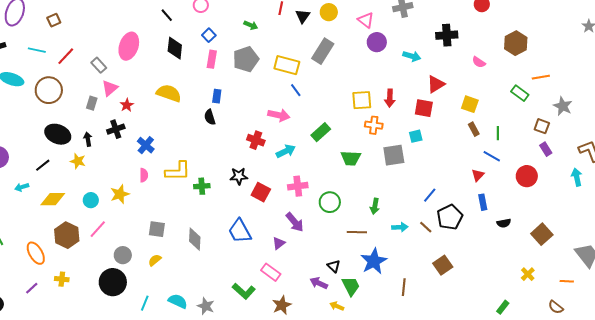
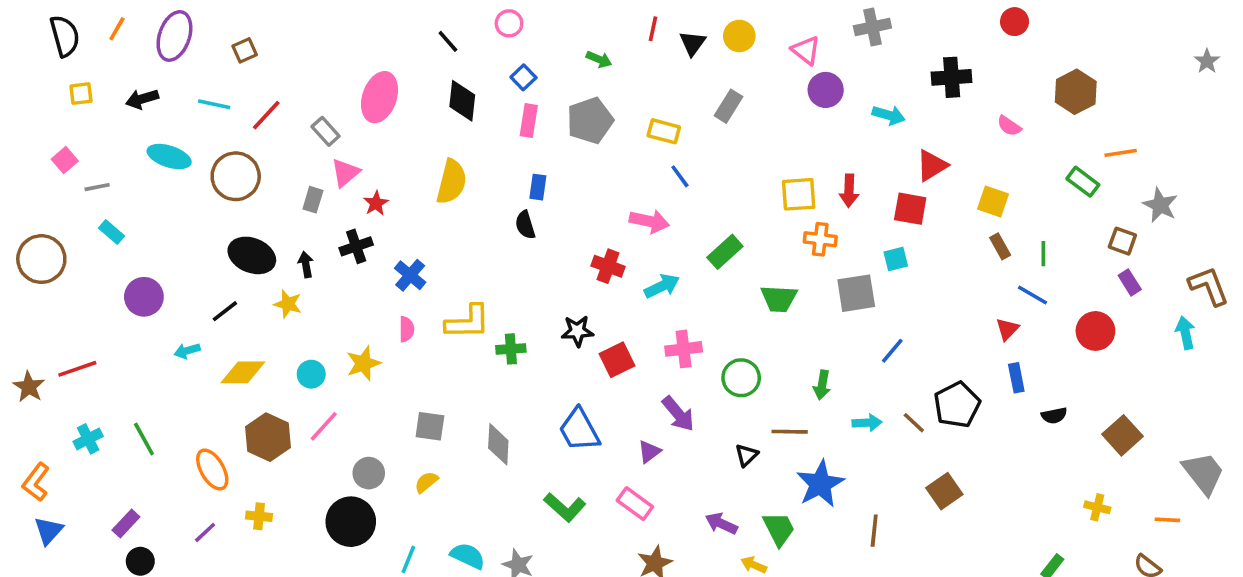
gray rectangle: (323, 51) -> (729, 106), size x0.7
yellow rectangle: (287, 65) -> (664, 131), size x0.7
yellow semicircle: (169, 93) -> (451, 182), turned 85
red square: (261, 192) -> (617, 360), turned 36
blue line: (430, 195) -> (892, 351), moved
black triangle: (334, 266) -> (746, 455), moved, turned 32
yellow cross: (528, 274) -> (1097, 507), turned -32
green L-shape: (244, 291) -> (565, 507), moved

